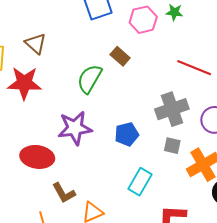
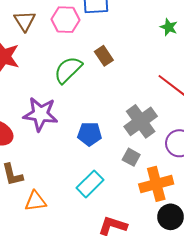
pink hexagon: (143, 20) -> (66, 20), moved
gray cross: (172, 109) -> (141, 121), turned -32

